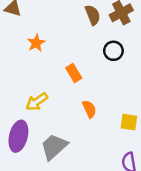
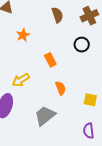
brown semicircle: (93, 15) -> (57, 15), moved
gray trapezoid: (54, 147) -> (45, 116), moved

